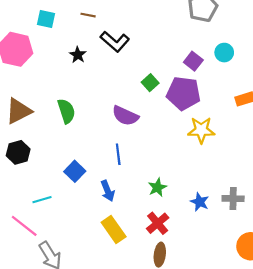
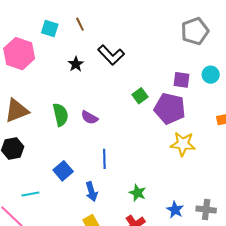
brown line: (88, 15) -> (80, 24), moved, turned 48
purple square: (193, 61) -> (181, 80), turned -36
purple semicircle: (125, 116) -> (89, 117), moved, size x0.7
green star: (157, 187) -> (138, 193), turned -30

